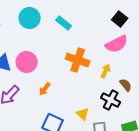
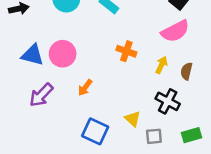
orange cross: (78, 60) -> (126, 51), size x0.7
brown semicircle: (126, 85) -> (186, 71), moved, turned -128

